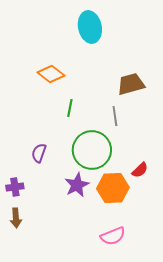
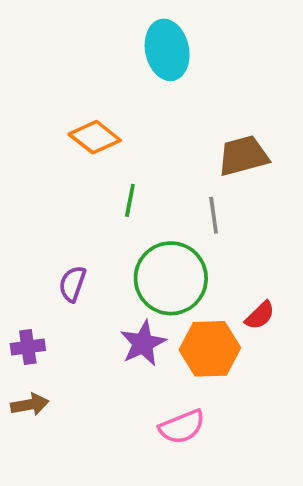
brown arrow: (16, 218) -> (30, 405), turned -96
pink semicircle: (113, 236) -> (182, 427), moved

